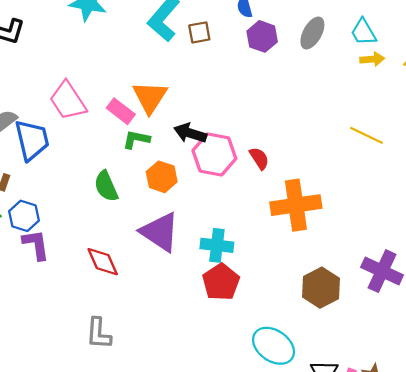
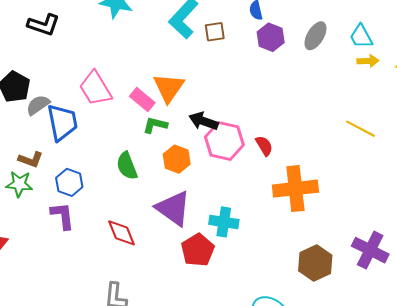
blue hexagon: (24, 216) -> (69, 182), moved
red pentagon: (221, 282) -> (198, 250), moved

